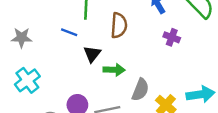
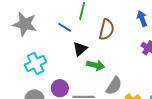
gray star: (22, 38) -> (25, 24), size x1.4
cyan cross: (27, 80) -> (36, 63), moved

